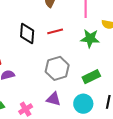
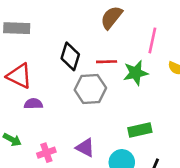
green star: (90, 39) -> (136, 73), moved, turned -30
gray hexagon: (57, 68) -> (90, 89), moved

